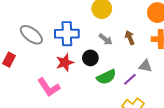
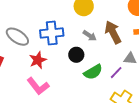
brown arrow: (130, 38) -> (113, 32), size x1.6
red star: (65, 63) -> (38, 60), moved

